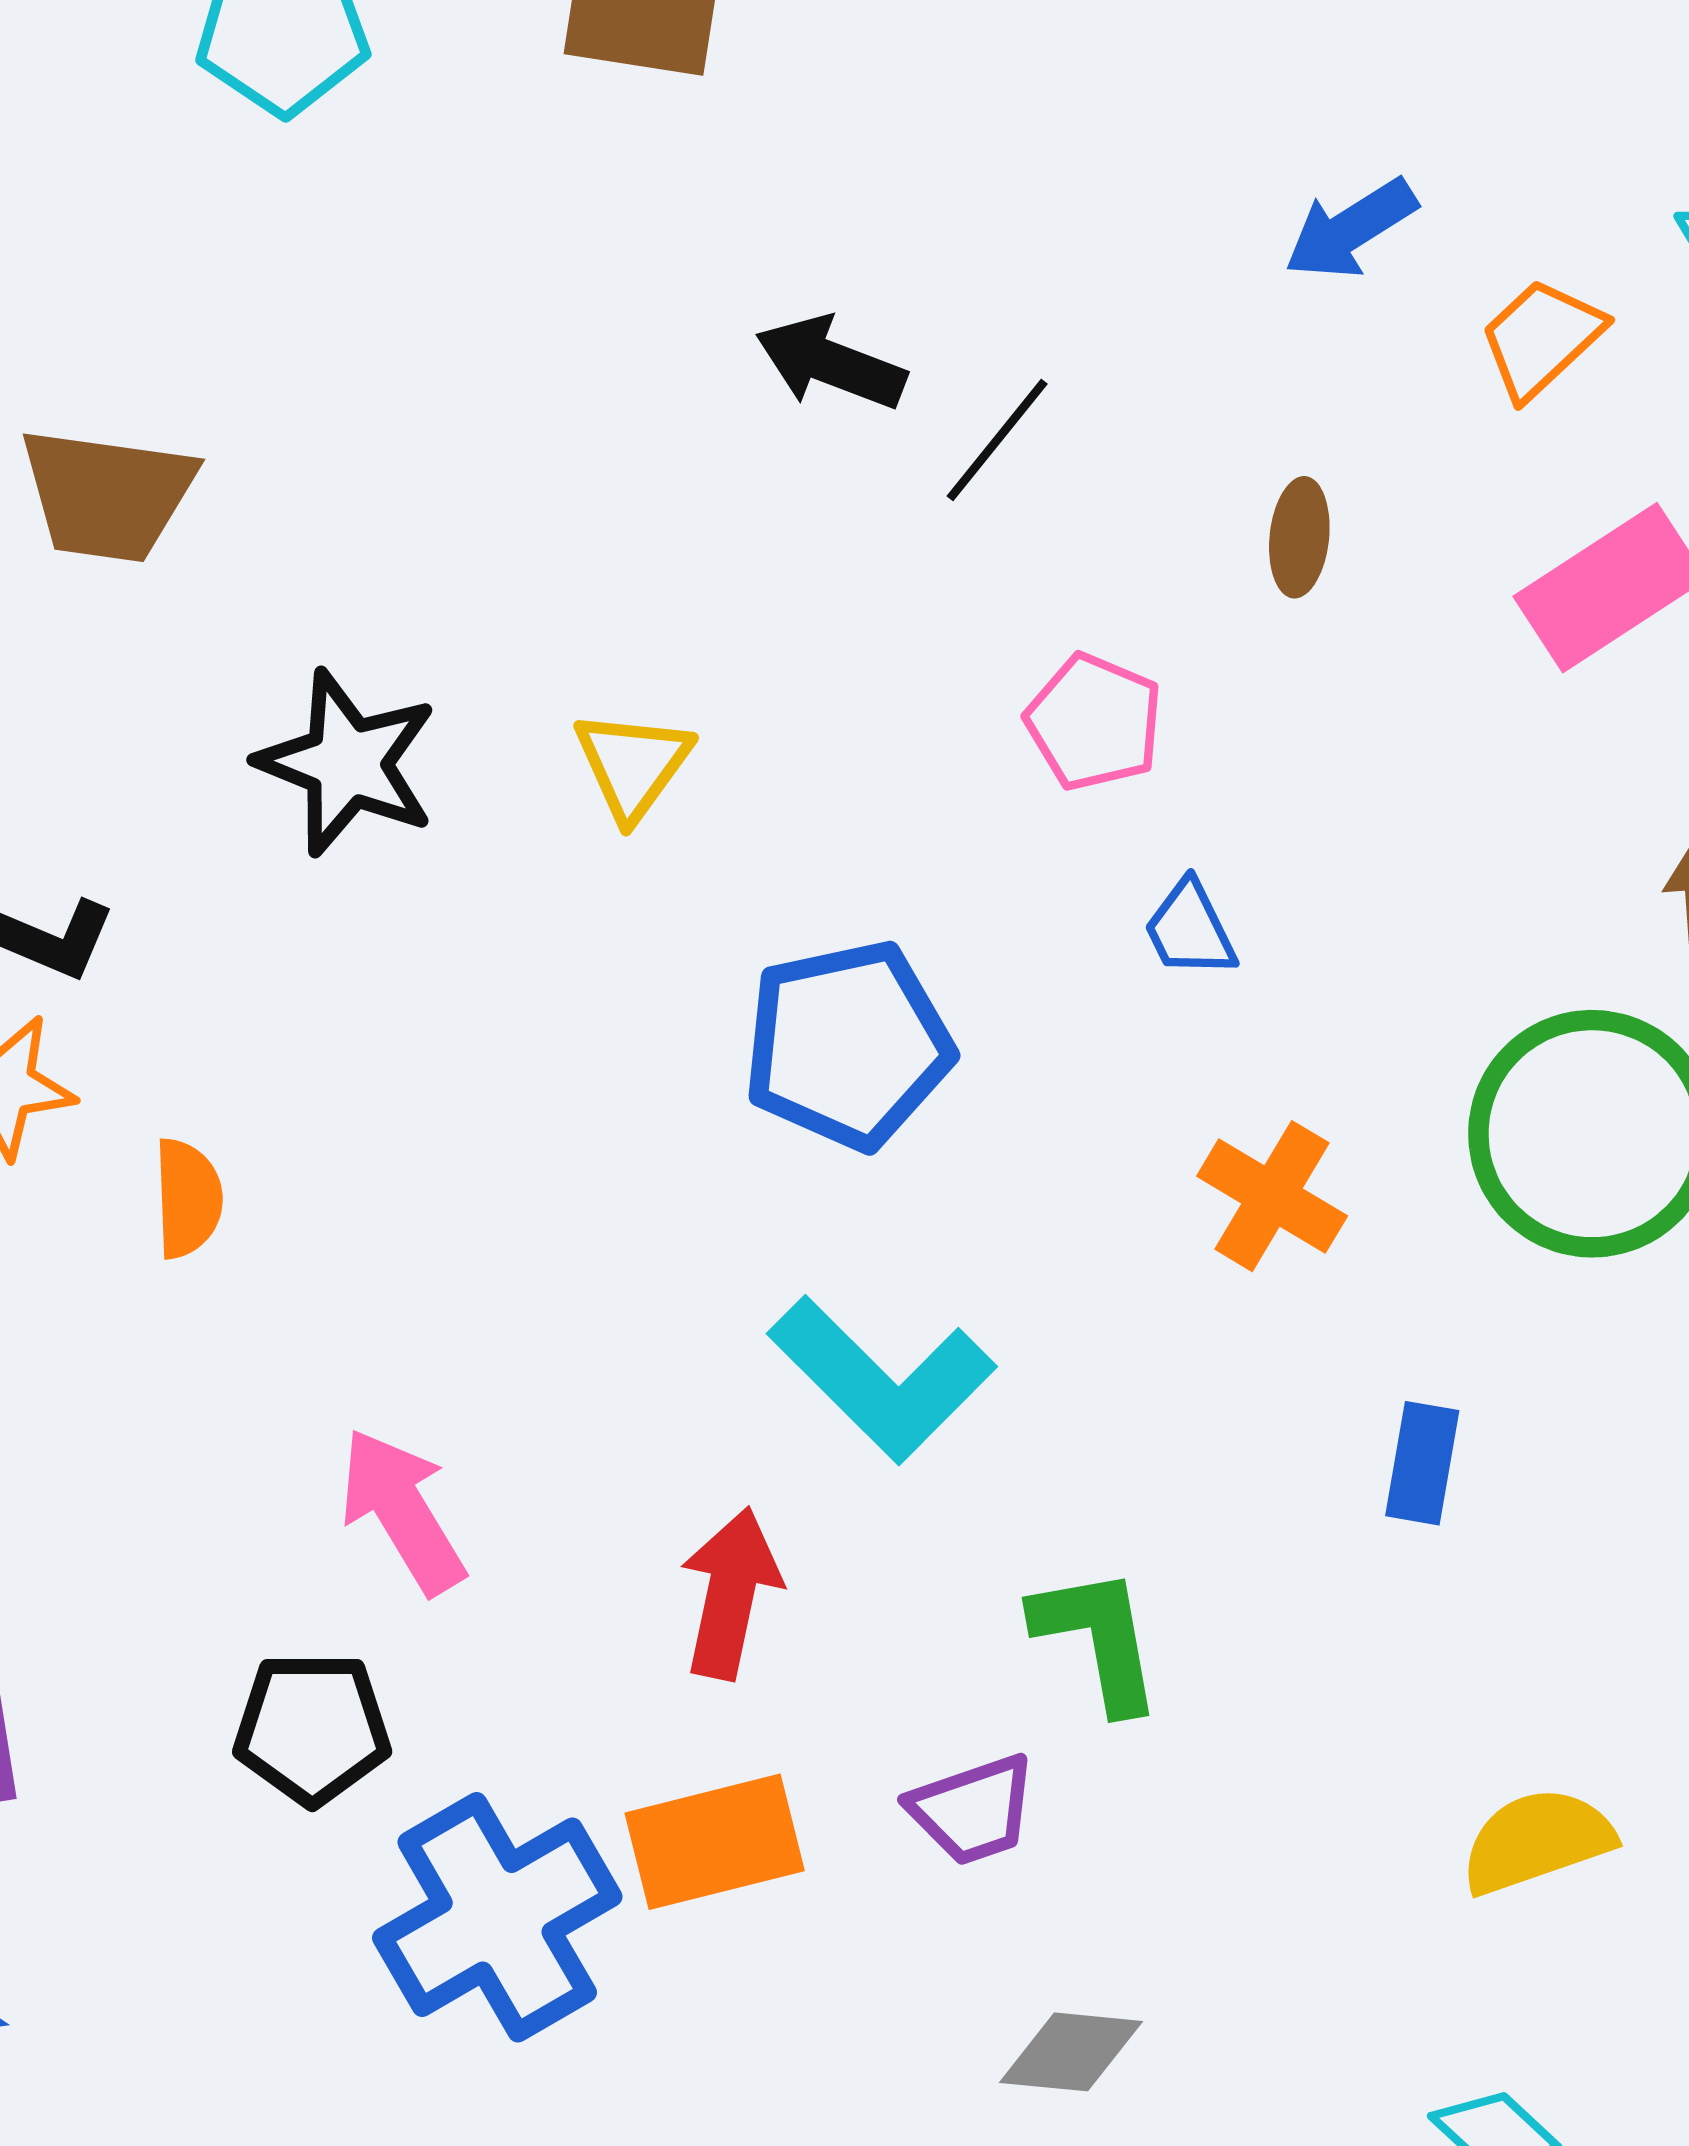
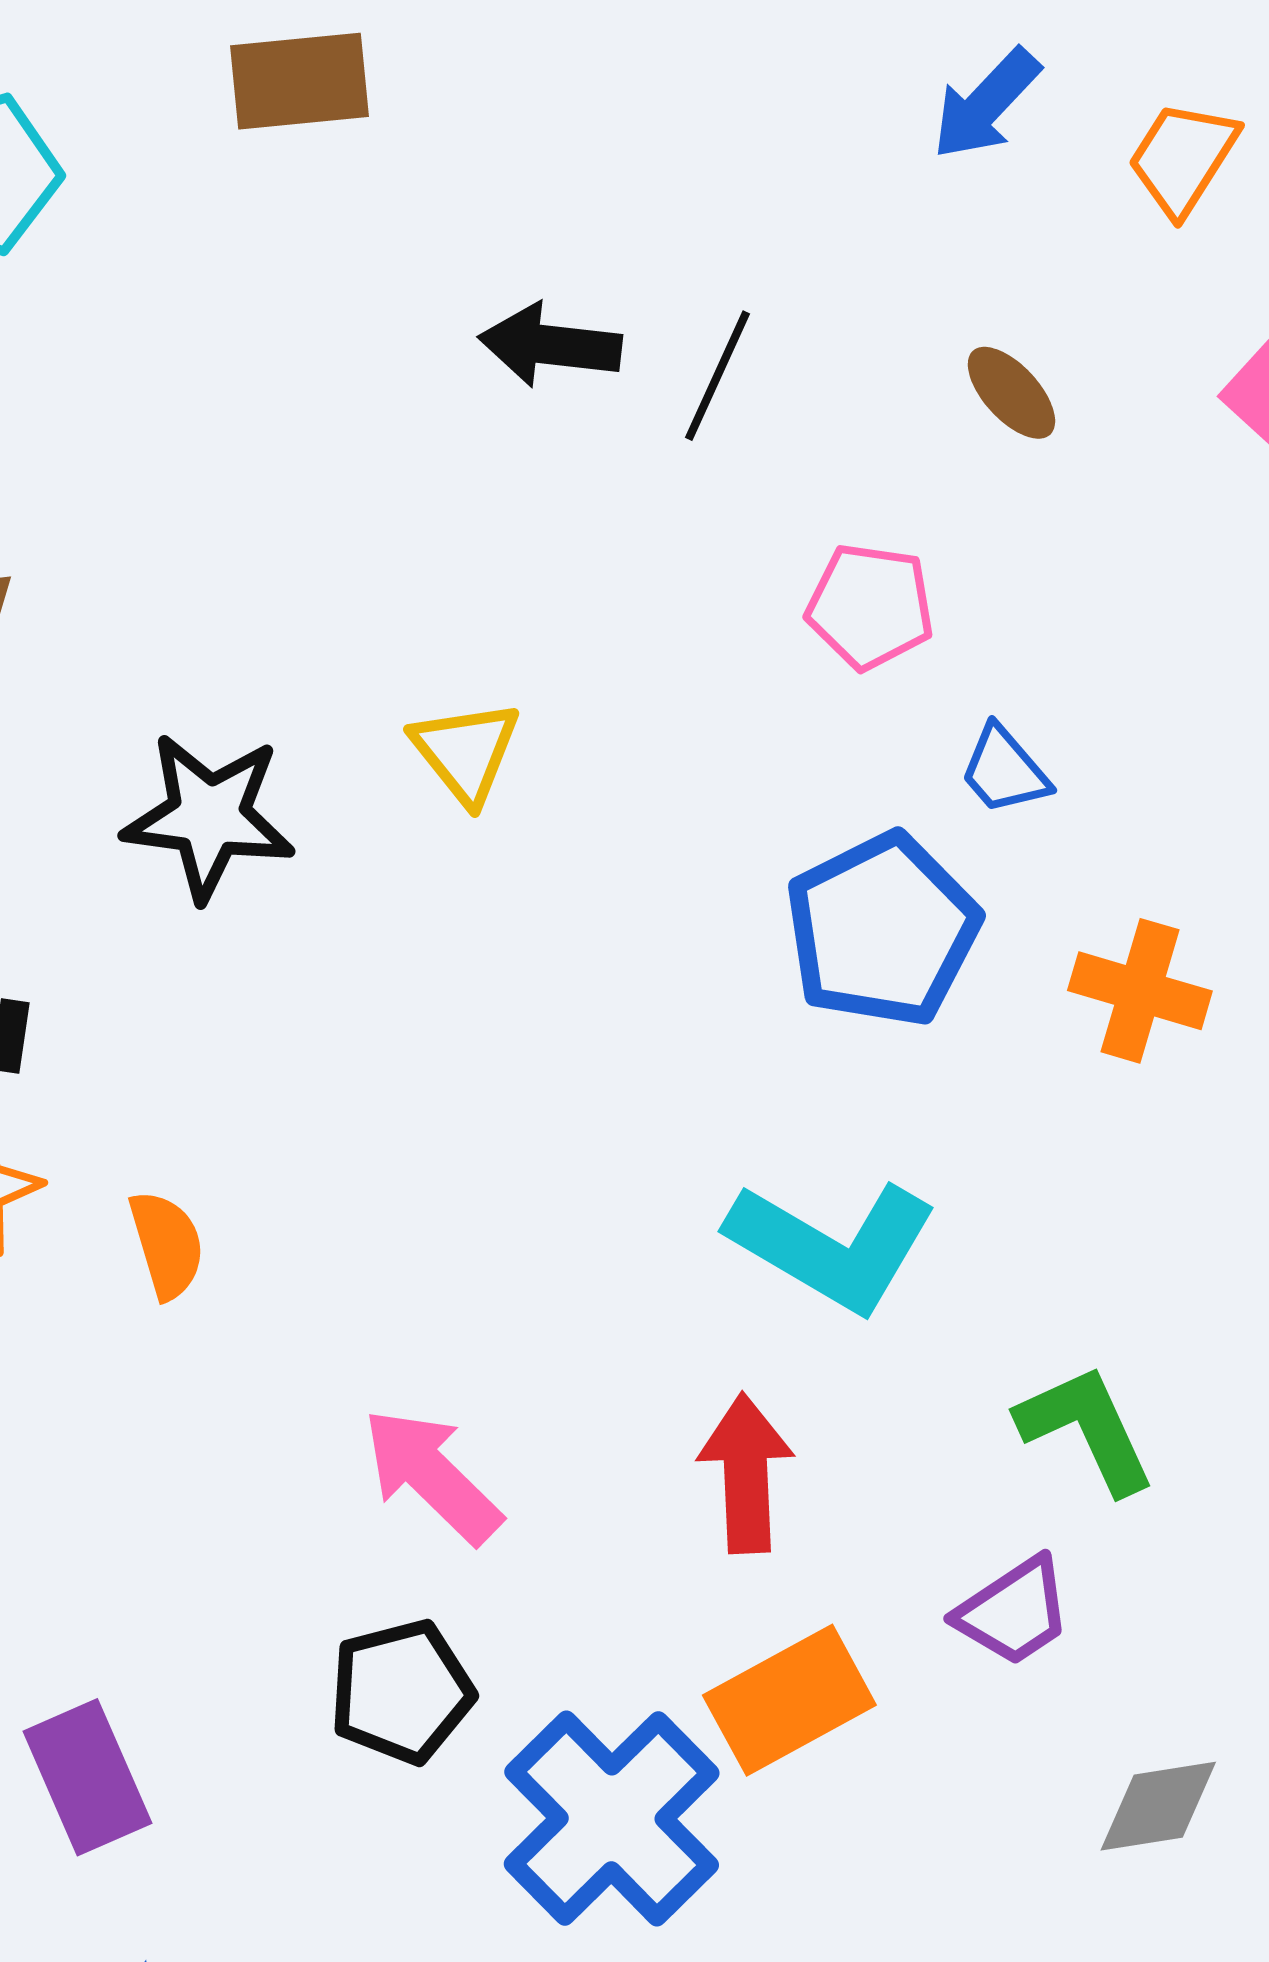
brown ellipse: (1299, 537) -> (1011, 393), turned -34
blue pentagon: (848, 1045) -> (882, 930), moved

